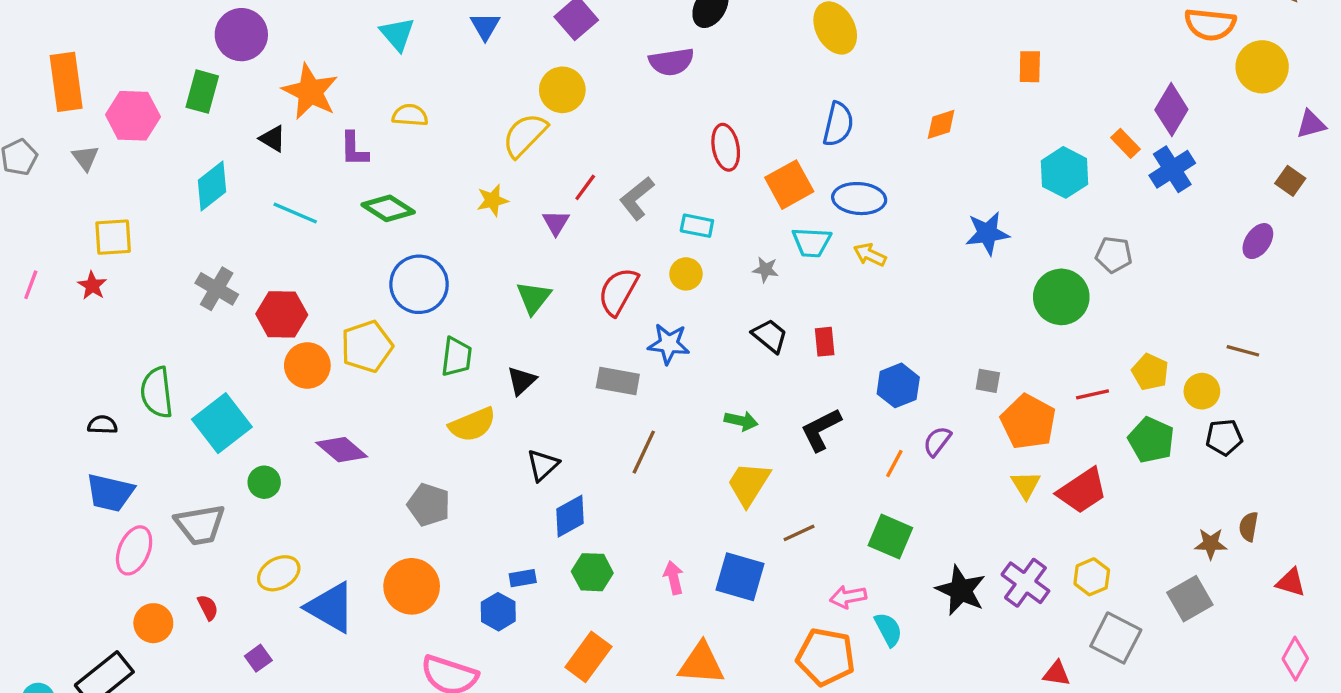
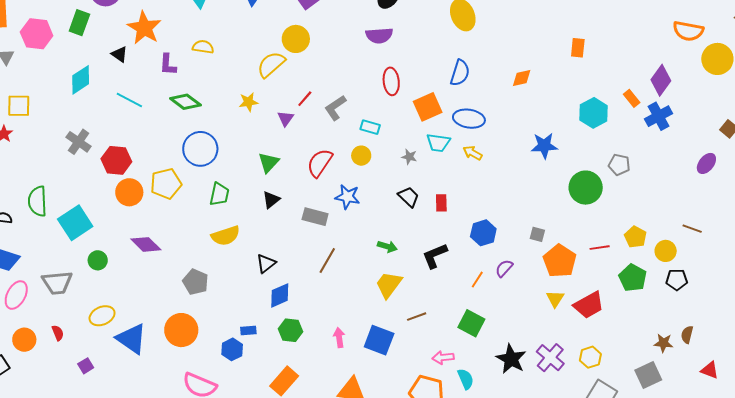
purple semicircle: (671, 62) -> (379, 35), moved
black triangle: (522, 381) -> (271, 200), moved

